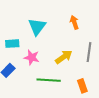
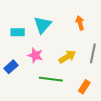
cyan rectangle: (12, 44) -> (18, 32), moved
orange rectangle: (82, 86) -> (84, 87), turned 48

